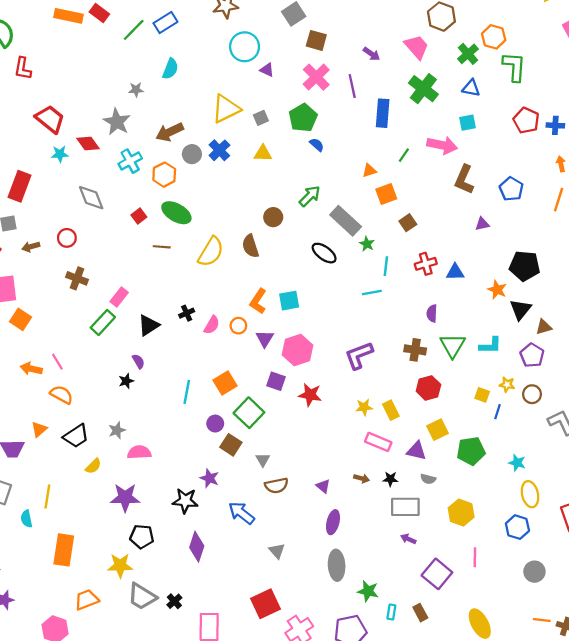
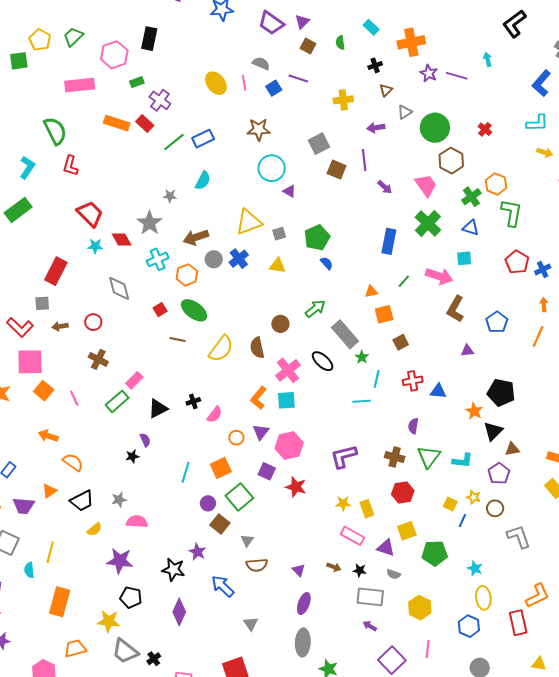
pink cross: (316, 77) -> (288, 370), moved
purple line: (352, 86) -> (364, 160), moved
blue cross: (555, 125) -> (543, 270), turned -35
orange circle: (238, 326) -> (236, 438), moved
pink line: (57, 362) -> (74, 398), moved

